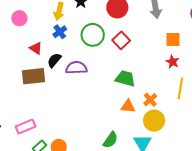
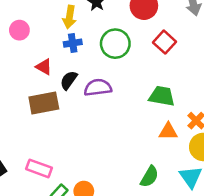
blue cross: (60, 32) -> (73, 43), turned 32
red square: (121, 40) -> (164, 42), moved
pink rectangle: (26, 127) -> (39, 168), turned 48

